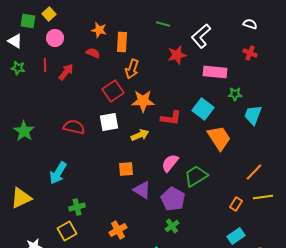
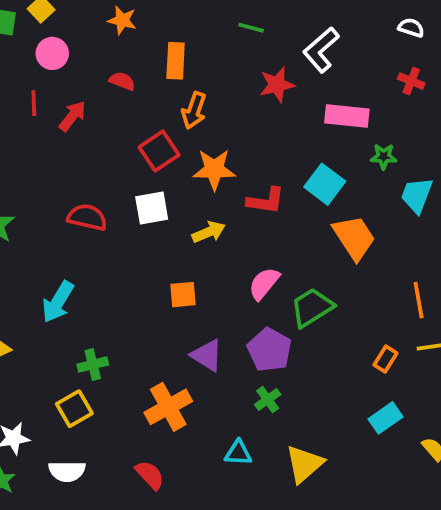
orange star: (99, 30) -> (122, 20), moved
orange line: (254, 172) -> (419, 300), turned -54
purple triangle: (142, 190) -> (207, 355), moved
orange cross: (118, 230) -> (168, 407), size x1.4

